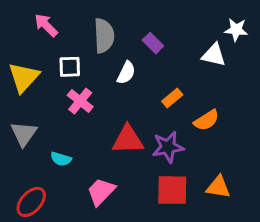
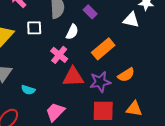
orange rectangle: (172, 98) -> (103, 49), size x1.6
pink cross: (80, 101) -> (59, 55), moved
orange semicircle: (206, 120) -> (126, 75), moved

